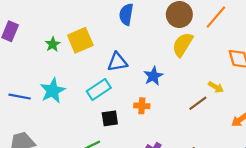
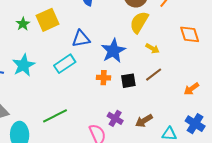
blue star: (153, 76) -> (113, 51), size x1.4
yellow arrow: (216, 87) -> (152, 48), moved
black square: (110, 118) -> (128, 81), moved

